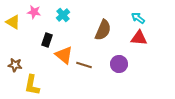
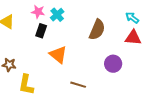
pink star: (34, 12) -> (38, 12), moved
black rectangle: (47, 40) -> (41, 31), moved
brown line: (84, 65) -> (78, 85), moved

